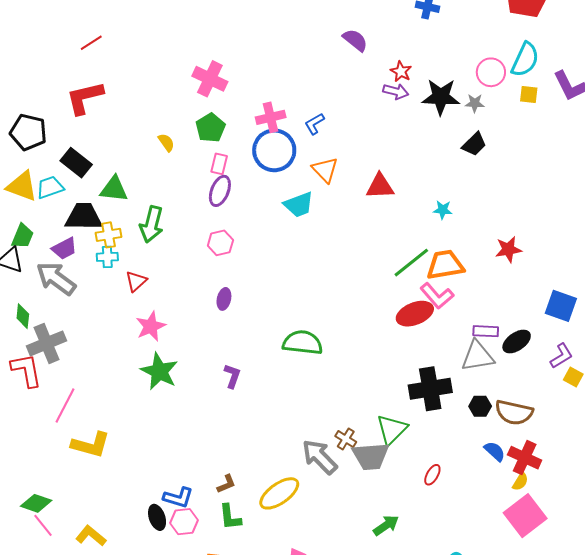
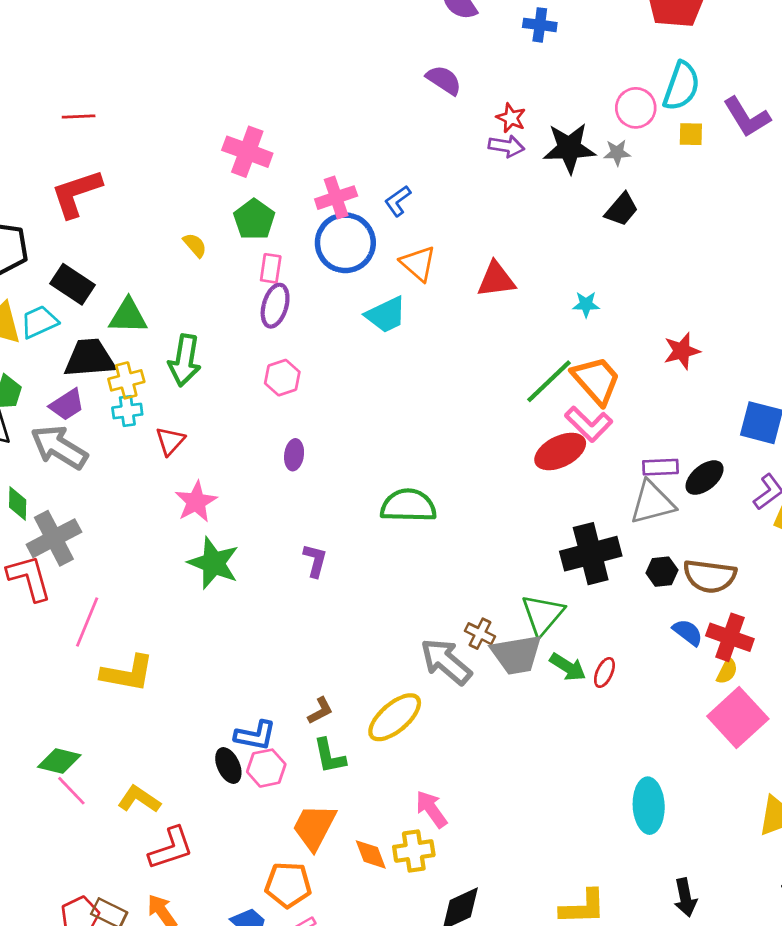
red line: (91, 43) -> (79, 116), turned 35
orange trapezoid: (445, 265) -> (596, 380), turned 63
green arrow: (386, 525) -> (568, 667), moved, turned 72

